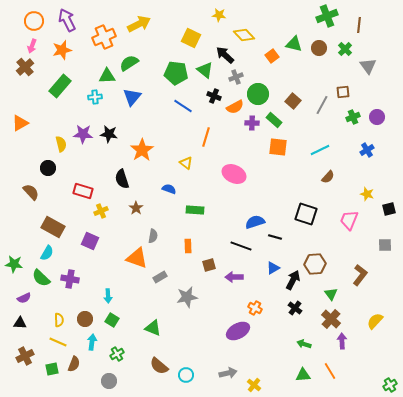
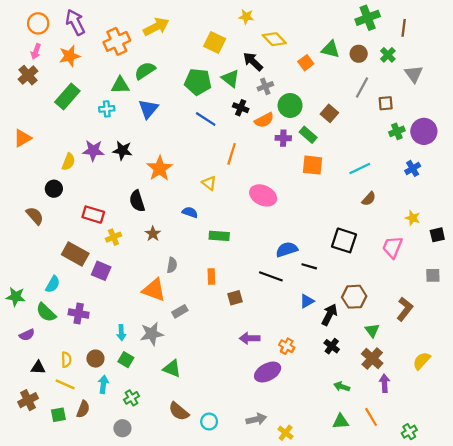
gray line: (322, 105) -> (362, 87), moved
purple circle: (377, 117) -> (424, 131), size x1.5
yellow semicircle: (61, 144) -> (68, 162), turned 35
brown rectangle: (53, 227) -> (75, 254), moved
purple arrow: (234, 277) -> (250, 338), moved
gray star: (187, 297) -> (152, 334), moved
black triangle: (20, 323) -> (38, 368), moved
green cross: (390, 385) -> (409, 432), moved

